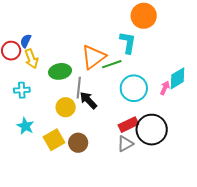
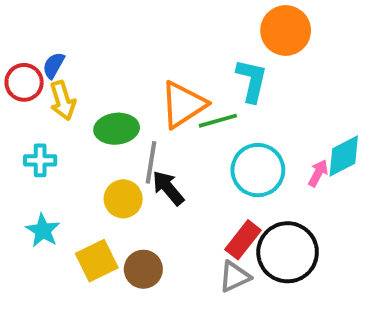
red rectangle: (128, 125) -> (243, 240), turned -30

